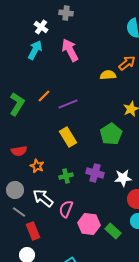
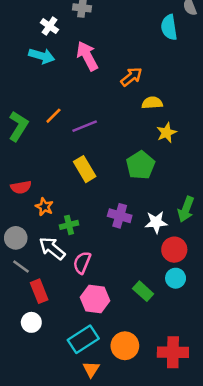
cyan arrow: (35, 50) -> (42, 56), turned 78
orange arrow: (127, 63) -> (131, 77), moved
yellow semicircle: (108, 75) -> (152, 103), moved
green cross: (66, 176) -> (69, 225), moved
pink hexagon: (89, 224) -> (95, 299), moved

